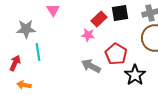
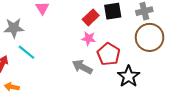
pink star: (88, 35) -> (89, 38), moved
cyan line: (38, 52) -> (26, 52), turned -42

